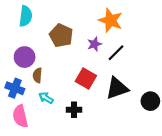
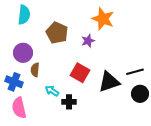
black line: (116, 53) -> (135, 72), moved, turned 30
cyan arrow: (46, 98) -> (52, 91), moved

